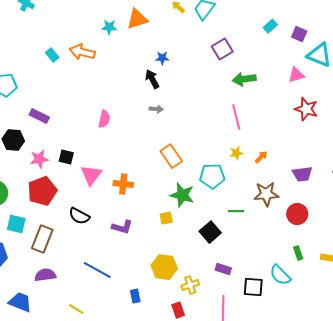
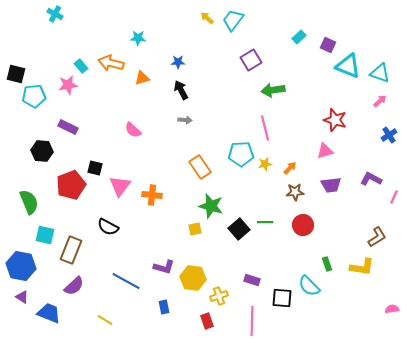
orange triangle: (137, 19) -> (142, 78), moved, size x0.7
blue star: (162, 58) -> (178, 62), moved
pink triangle: (296, 75) -> (325, 151), moved
pink semicircle: (104, 119) -> (133, 130), turned 120
pink star: (39, 159) -> (68, 85), moved
cyan pentagon: (212, 176) -> (241, 154), moved
red pentagon: (42, 191) -> (71, 185), moved
brown star: (266, 194) -> (295, 192), moved, size x0.7
red circle: (297, 214) -> (303, 225), moved
purple L-shape: (122, 227) -> (164, 267), moved
black square: (210, 232) -> (239, 229), moved
purple semicircle: (45, 275) -> (74, 286), turned 145

